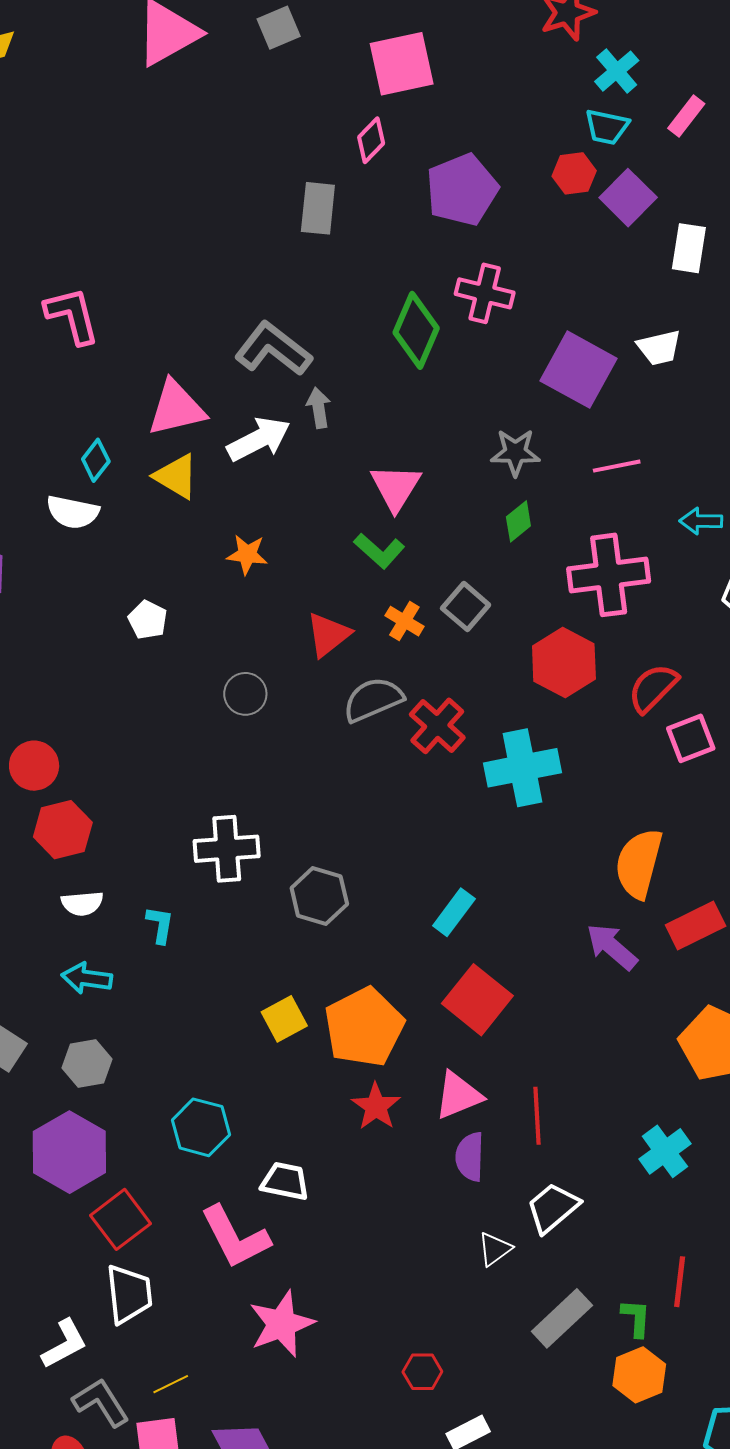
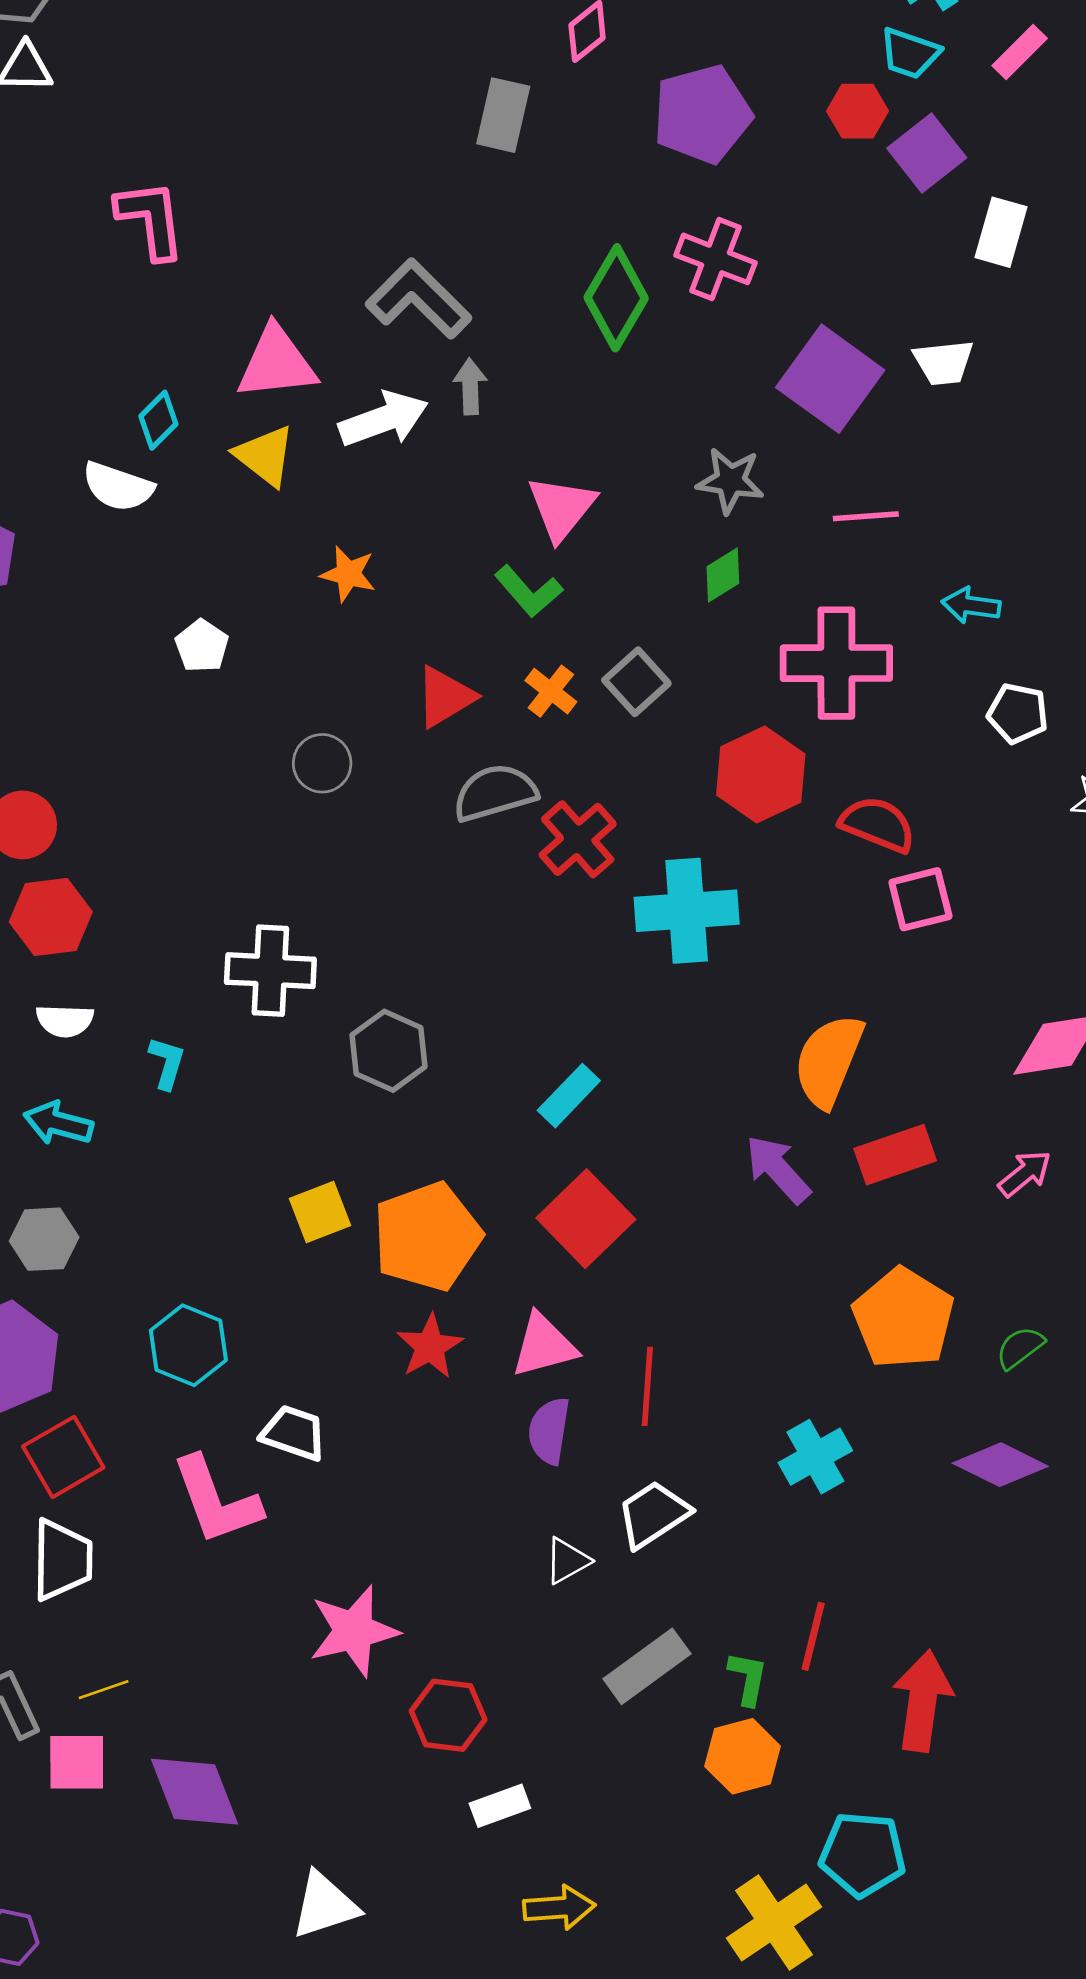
red semicircle: (653, 688) -> (878, 824), turned 60
pink star: (282, 1324) -> (354, 1631), moved
red hexagon: (422, 1372) -> (448, 1715), size x1.4

